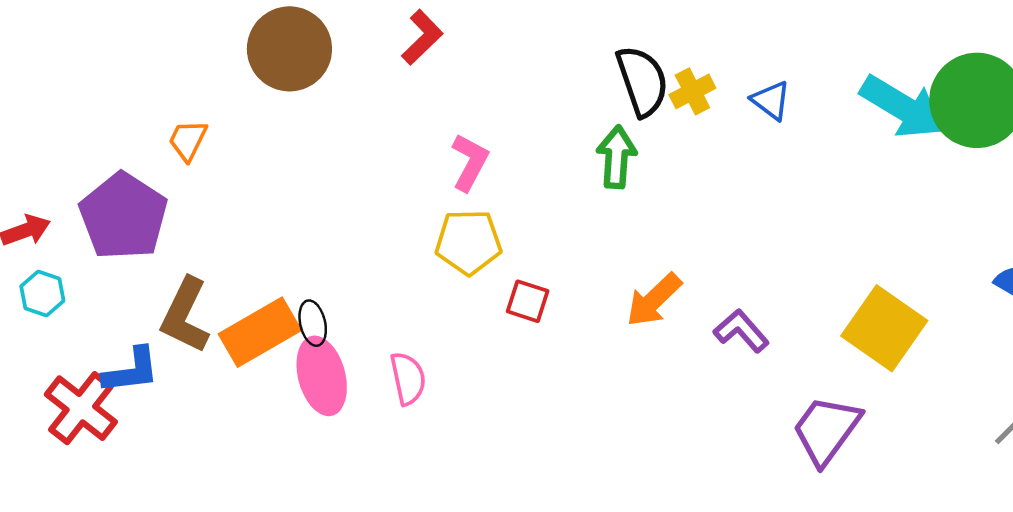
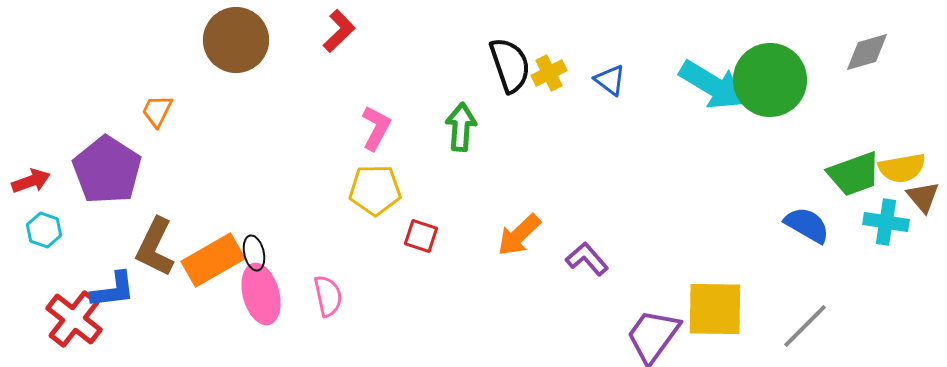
green arrow: (616, 157) -> (461, 127), moved
yellow square: (884, 328) -> (715, 309), moved, turned -34

